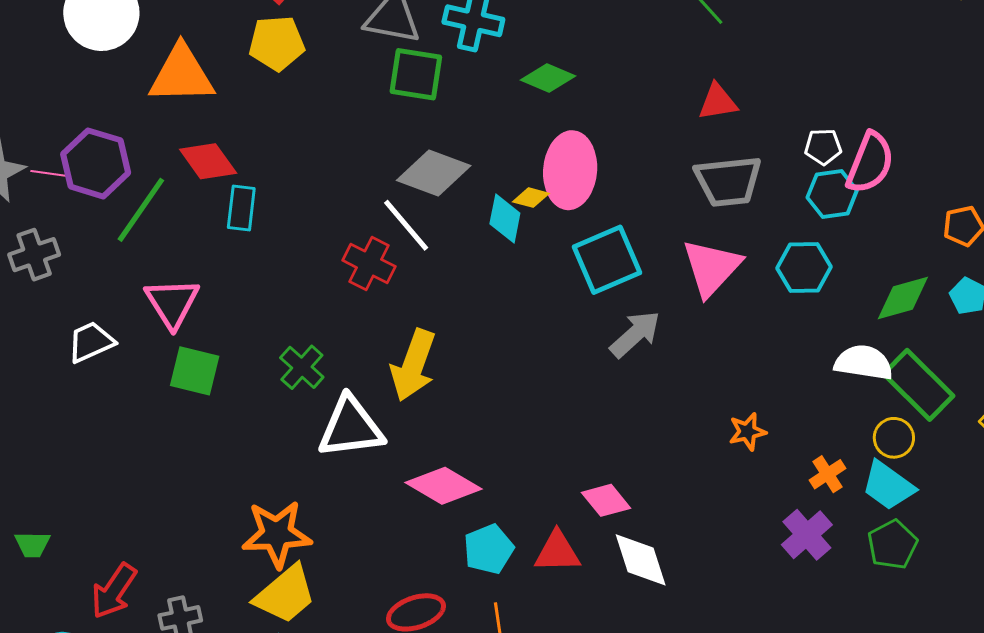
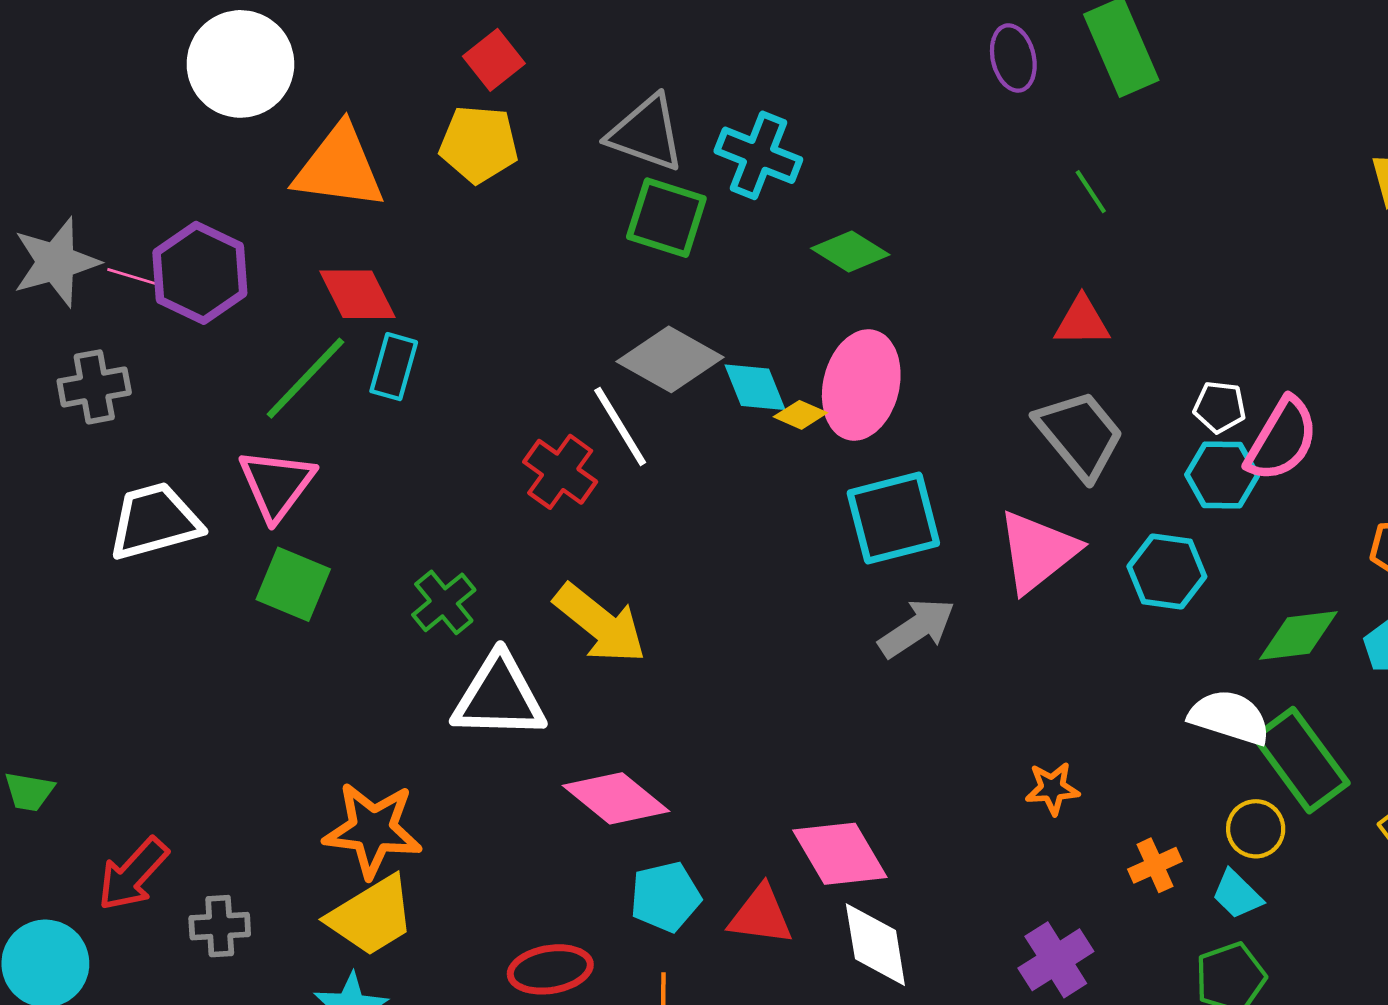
gray trapezoid: (728, 181) -> (1080, 435), turned -132
green line: (141, 210) -> (305, 378), moved
cyan diamond: (505, 219) -> (755, 387), moved, turned -42
white trapezoid: (91, 342) -> (155, 521), size x1.4
yellow arrow: (413, 365) -> (600, 624), turned -80
cyan trapezoid: (888, 486) -> (1237, 894), size x0.7
pink diamond: (606, 500) -> (840, 854), size x1.4
purple cross: (807, 535) -> (1056, 960), moved

